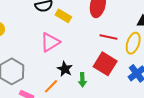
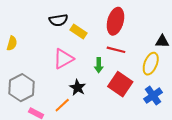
red line: (108, 37) -> (116, 50), moved
green arrow: (82, 80) -> (99, 65), moved

